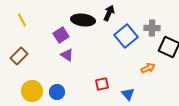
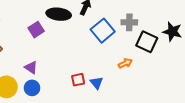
purple triangle: (67, 55) -> (31, 67), moved
blue triangle: (128, 94) -> (97, 83), moved

